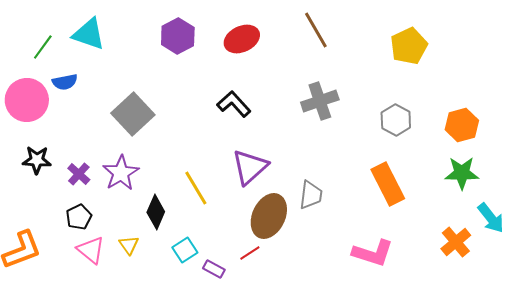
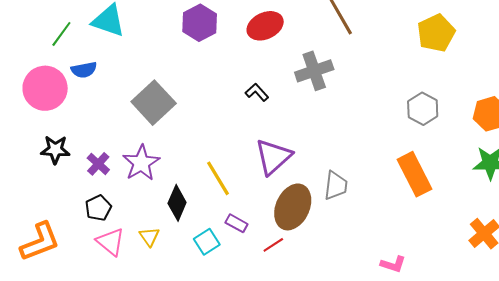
gray cross: (320, 101) -> (314, 71), moved
black L-shape: (234, 104) -> (257, 92), size x0.7
pink L-shape: (373, 253) -> (393, 264), moved, size x0.6
purple rectangle: (214, 269) -> (236, 223), moved

